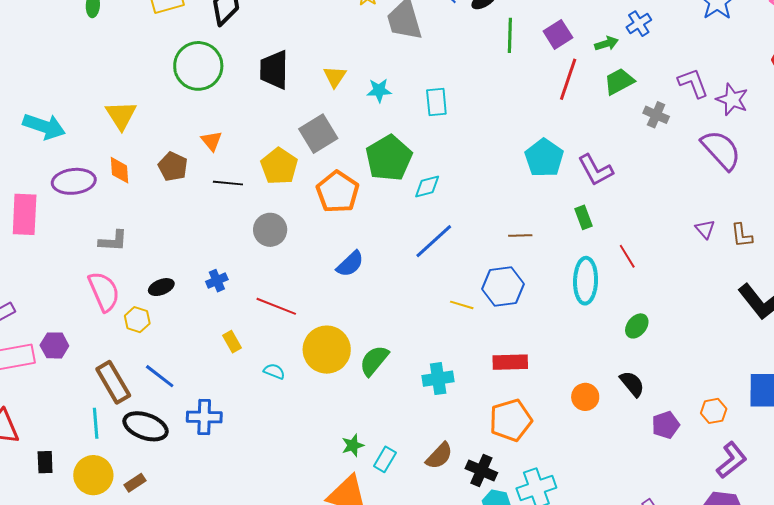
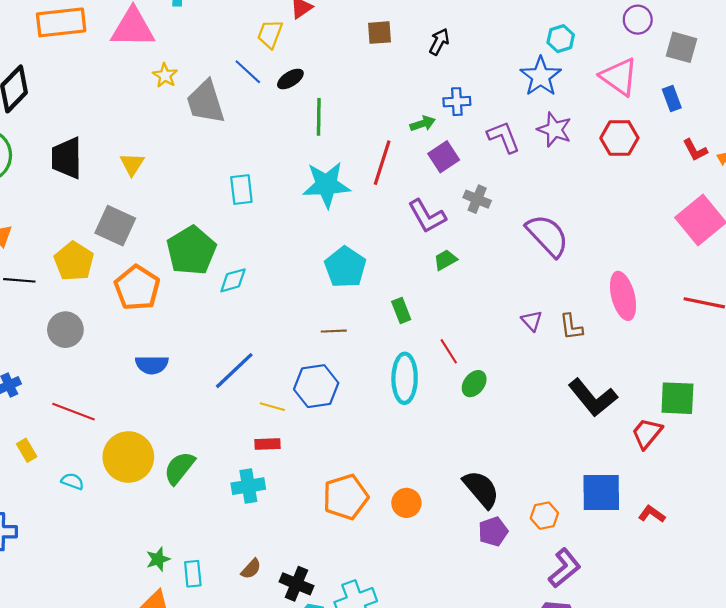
blue cross: (639, 24) -> (457, 102), turned 30
purple square: (558, 34) -> (444, 157), moved
green trapezoid: (619, 81) -> (445, 260), moved, size x0.7
purple L-shape: (693, 83) -> (504, 137), moved
cyan star: (379, 90) -> (326, 185), moved, size x1.8
purple star: (732, 100) -> (554, 130), moved
gray square: (318, 134) -> (115, 226), turned -33
cyan pentagon: (544, 158) -> (345, 267), moved
purple L-shape: (595, 170) -> (427, 216), moved
blue line: (434, 241) -> (234, 371), moved
blue semicircle: (350, 264) -> (152, 365), turned 44
green ellipse: (637, 326) -> (474, 384), moved
red rectangle: (510, 362) -> (267, 444), moved, size x0.7
black semicircle: (632, 384) -> (481, 489), moved, size x1.4
orange pentagon: (511, 420) -> (346, 497), moved
brown semicircle: (439, 456) -> (251, 569), size x0.7
cyan rectangle: (385, 459) -> (193, 574), turned -35

